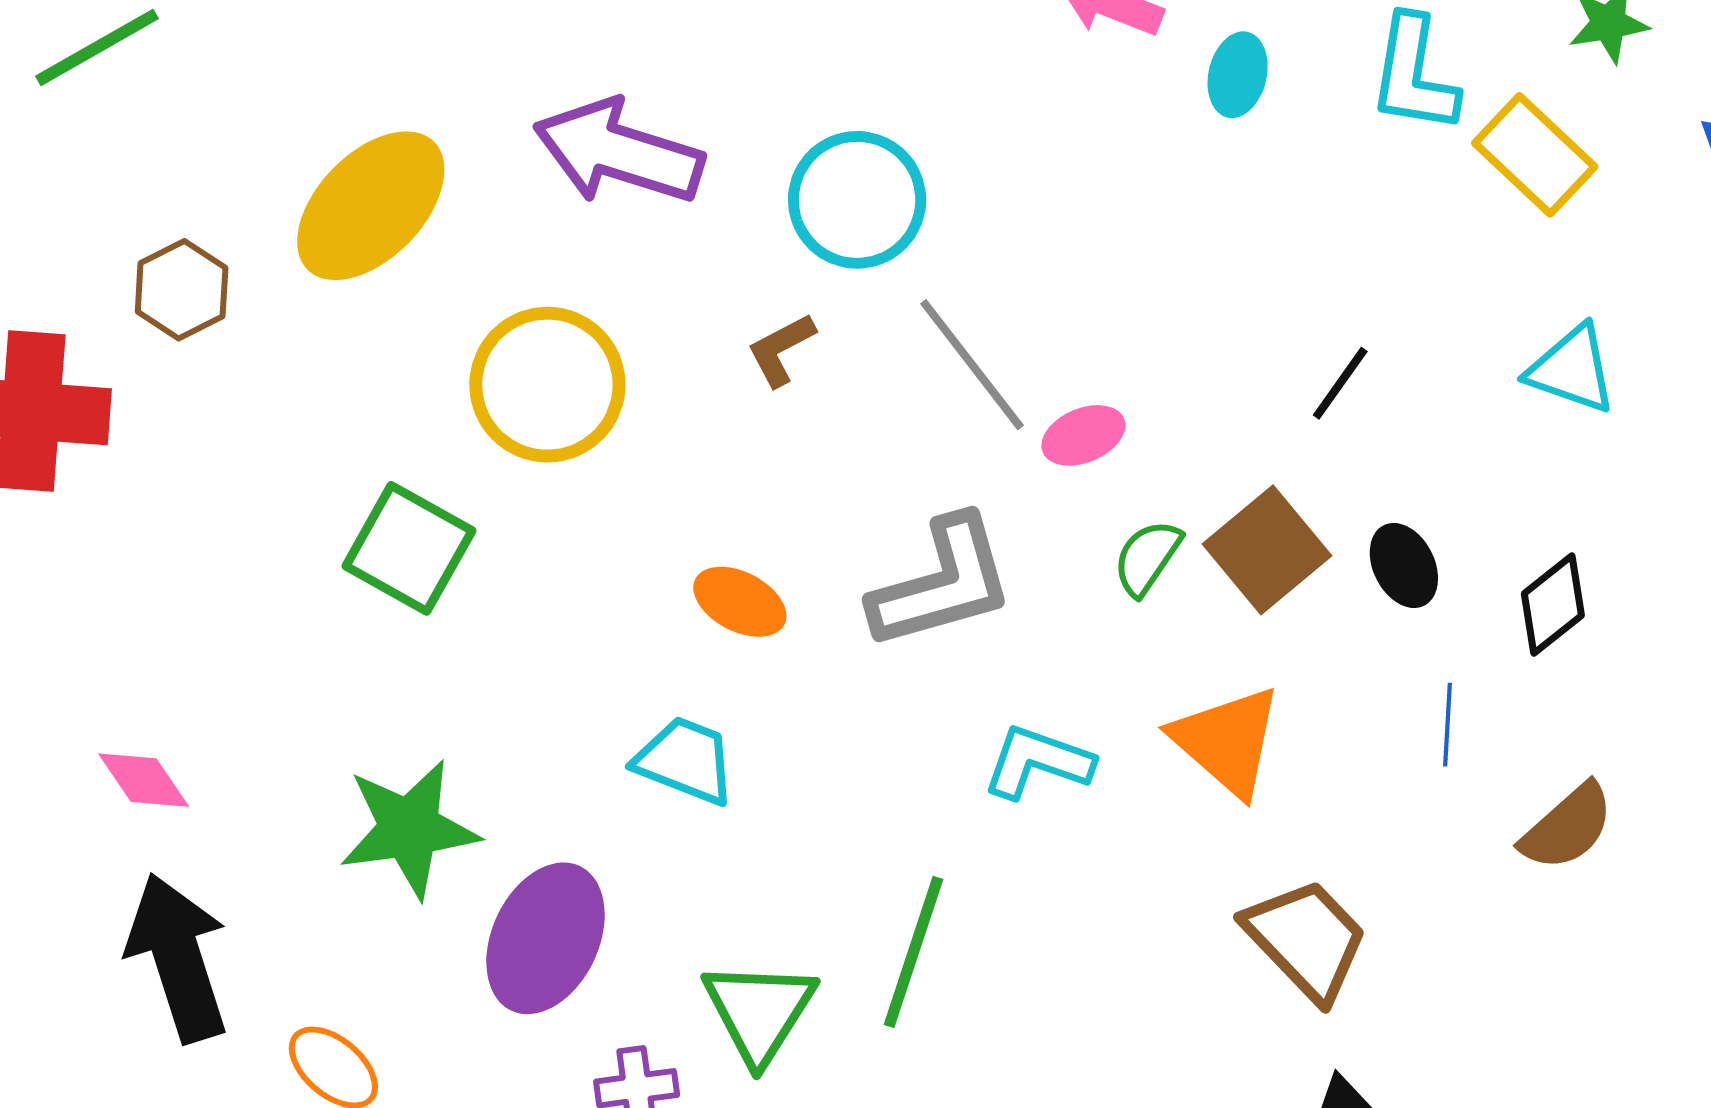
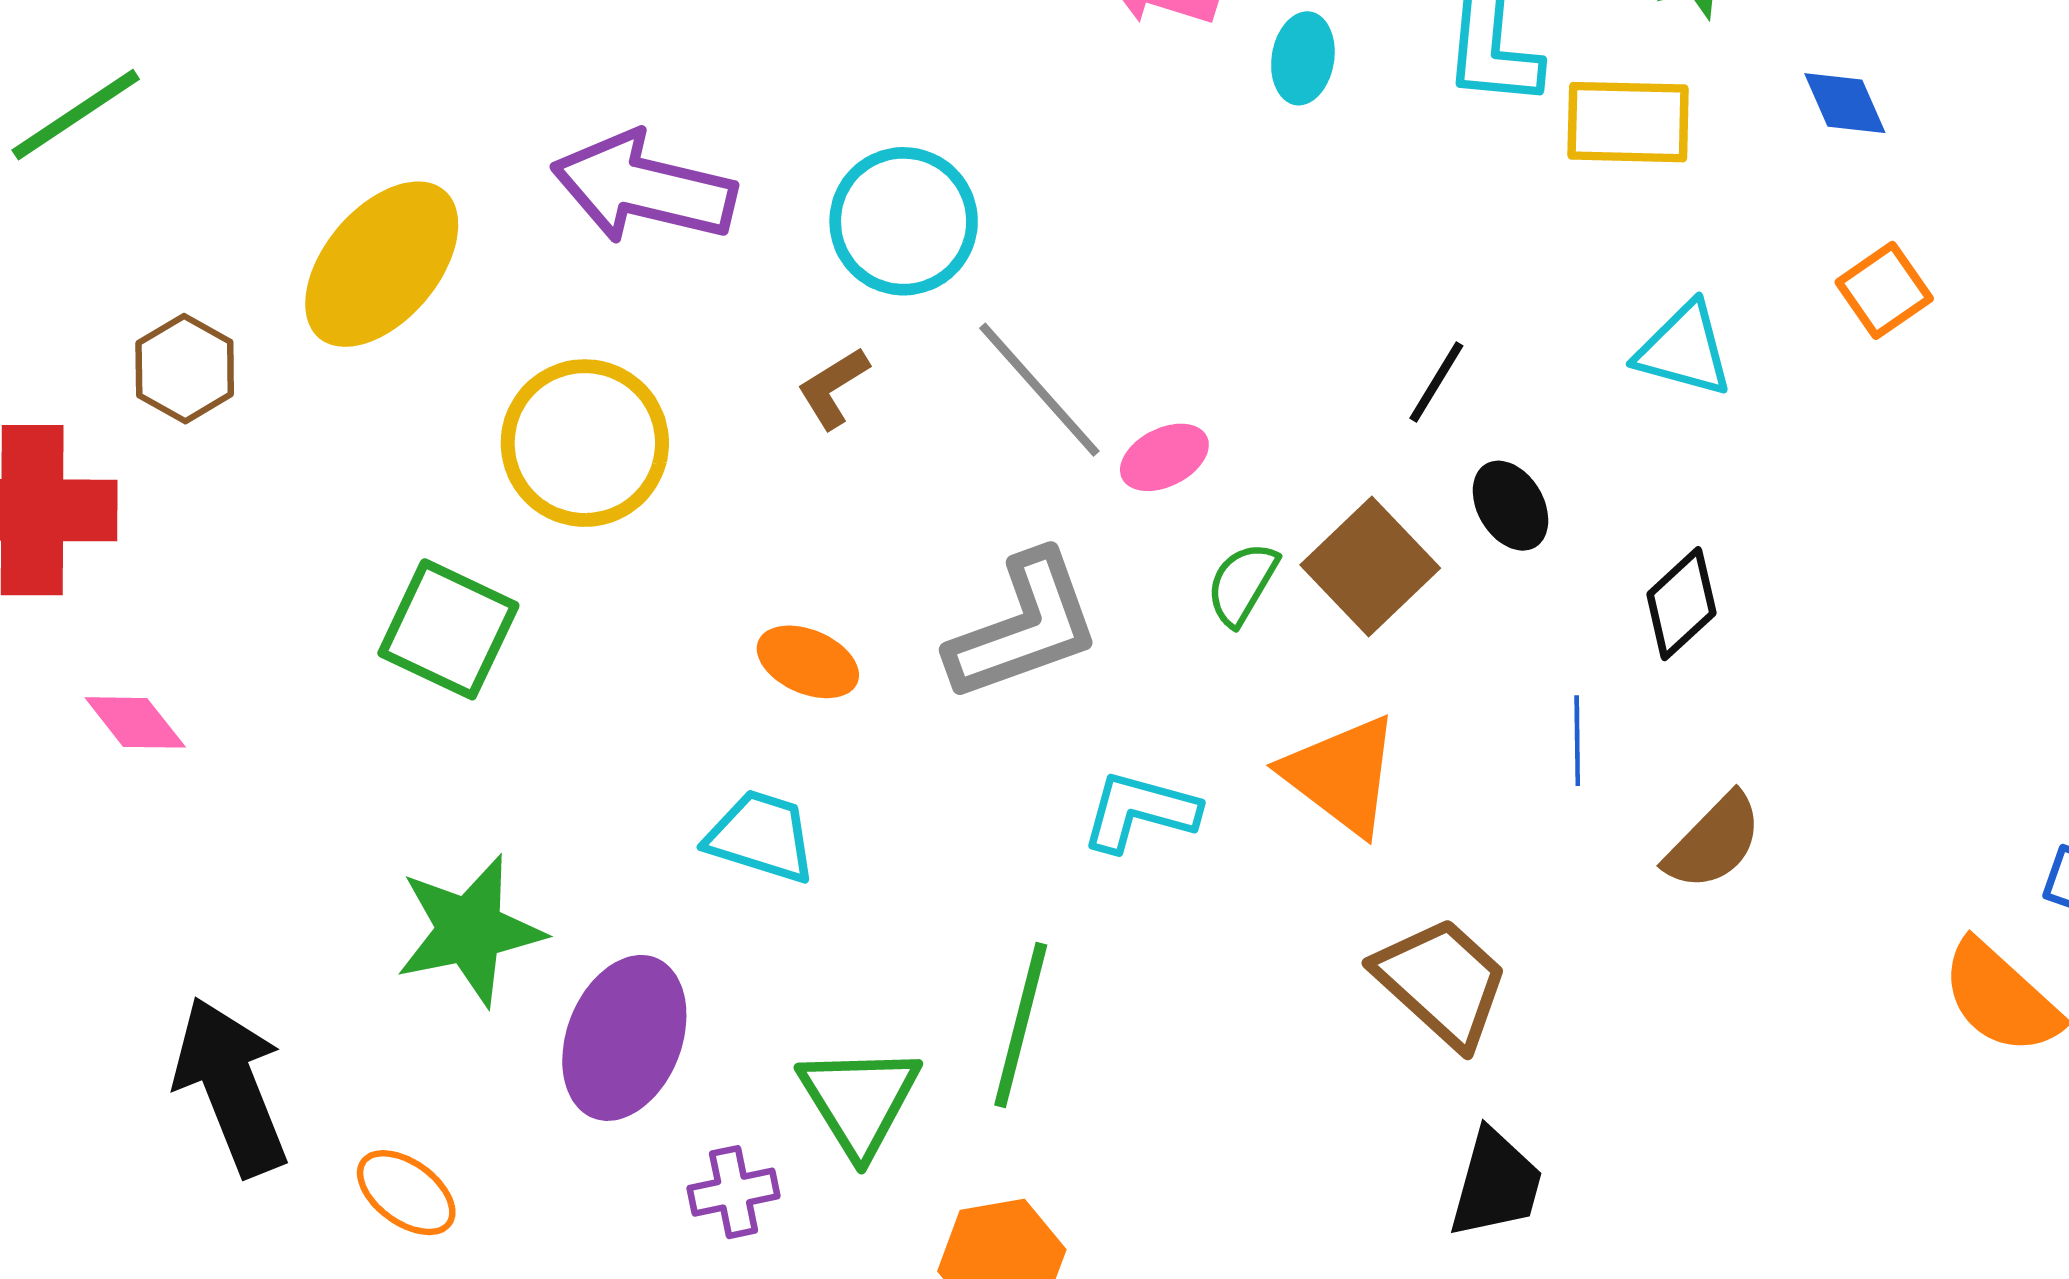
yellow rectangle: (1535, 155) -> (1628, 122), turned -38
black ellipse: (1404, 565) -> (1511, 506), moved
pink diamond: (144, 780) -> (135, 722), moved

